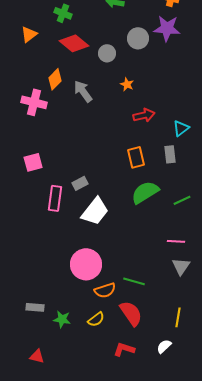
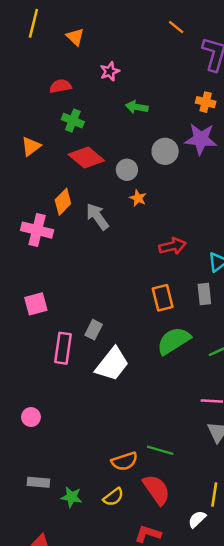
orange star: (127, 84) -> (138, 198), moved
gray rectangle: (80, 183) -> (94, 330), turned -35
pink circle: (86, 264) -> (31, 417), moved, size x0.5
white semicircle: (164, 346) -> (197, 519), moved

